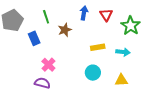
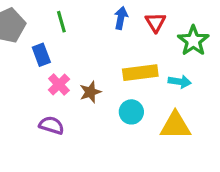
brown star: (65, 30) -> (90, 92), moved
yellow rectangle: (98, 47) -> (140, 73), size x1.5
pink cross: (48, 65) -> (59, 84), moved
yellow triangle: (121, 80) -> (175, 126), size x1.5

